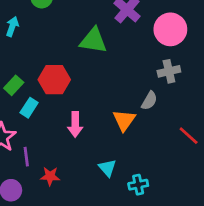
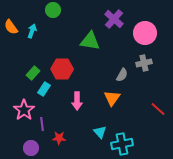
gray semicircle: (149, 101) -> (122, 75), moved
cyan cross: (138, 185) -> (122, 144), size x1.5

